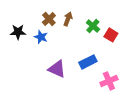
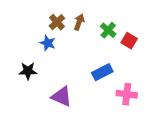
black star: (18, 32) -> (28, 71), moved
purple triangle: (57, 69) -> (62, 97), moved
pink cross: (109, 81) -> (127, 94), turned 30

